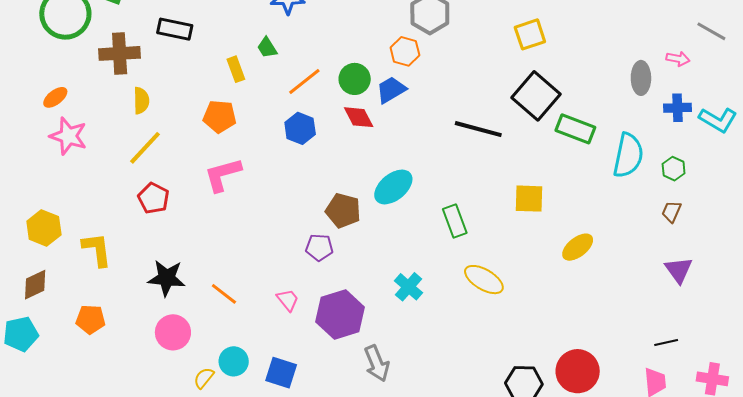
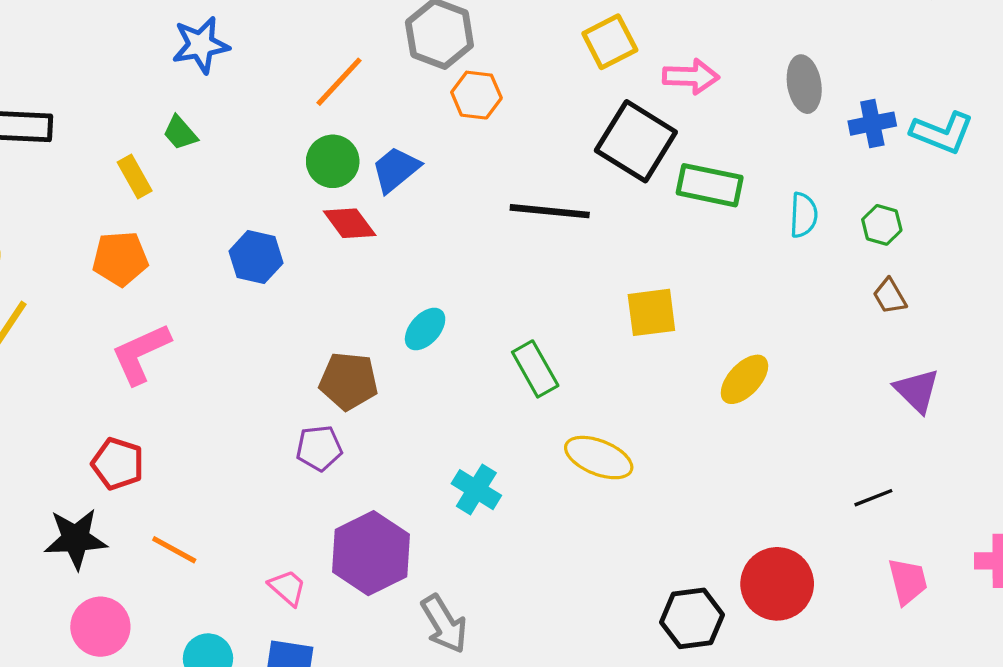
orange hexagon: (405, 51) -> (476, 95), moved
pink arrow: (678, 59) -> (691, 76), moved, size x1.4
orange line: (304, 82) -> (339, 82), moved
cyan semicircle: (628, 155) -> (804, 215), size x0.6
cyan ellipse: (393, 187) -> (425, 329), size x0.7
red pentagon: (154, 198) -> (118, 464), moved
brown trapezoid: (671, 212) -> (890, 296), turned -45
pink trapezoid: (288, 300) -> (287, 588), moved
black line: (666, 342) -> (873, 498), moved

